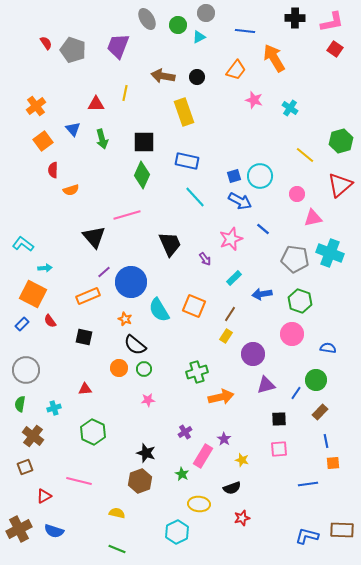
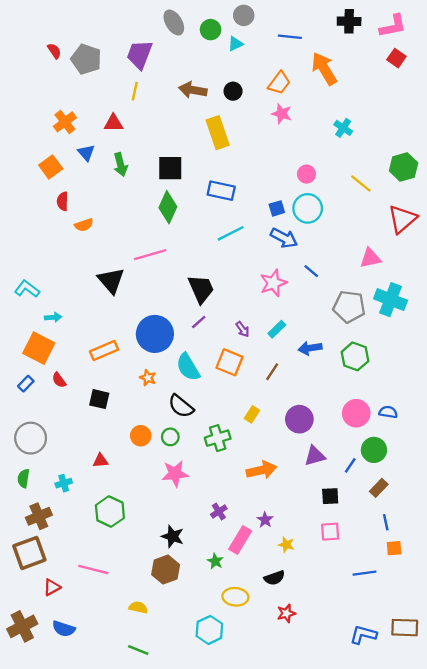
yellow line: (125, 93) -> (135, 91), moved
pink star: (254, 100) -> (282, 114), moved
orange cross: (36, 106) -> (65, 122), moved
pink circle: (297, 194) -> (306, 174), moved
cyan line: (195, 197) -> (231, 233), turned -75
purple arrow: (205, 259) -> (243, 329), moved
purple line: (104, 272) -> (199, 322), moved
pink circle: (292, 334) -> (356, 413), moved
yellow rectangle: (226, 336) -> (252, 414), moved
black semicircle: (135, 345) -> (181, 406), moved
green cross: (197, 372) -> (218, 438), moved
pink star: (148, 400) -> (175, 474), size x1.6
brown cross: (33, 436) -> (39, 516), turned 30
brown square: (25, 467) -> (29, 553), size x1.8

